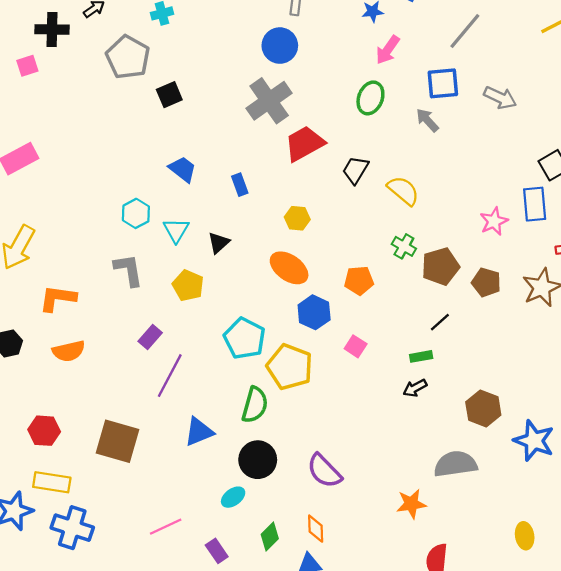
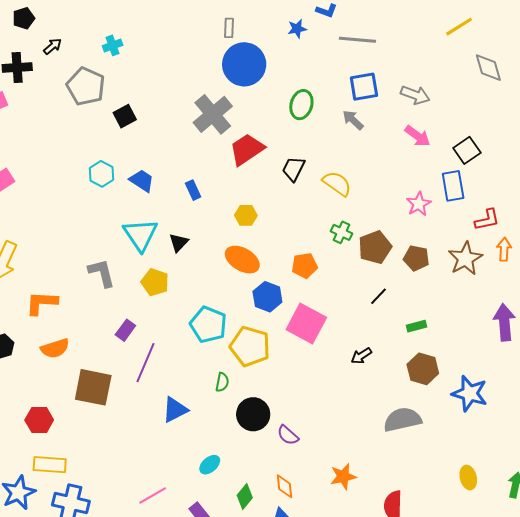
gray line: (465, 31) -> (357, 40), moved, turned 60
blue circle: (280, 46) -> (244, 64), moved, size x1.4
pink arrow: (388, 50) -> (417, 136), moved, turned -84
cyan hexagon: (136, 213) -> (102, 174), moved
cyan triangle: (176, 230) -> (140, 235), size x1.5
pink square: (356, 346) -> (306, 324), size x2.0
green rectangle: (421, 356) -> (416, 326), moved
green semicircle: (255, 405) -> (222, 382), size x0.6
brown square: (118, 441) -> (93, 387), moved
black circle: (258, 460) -> (253, 414), moved
purple semicircle: (324, 471) -> (288, 435), size x0.7
orange star: (411, 504) -> (343, 476), moved

